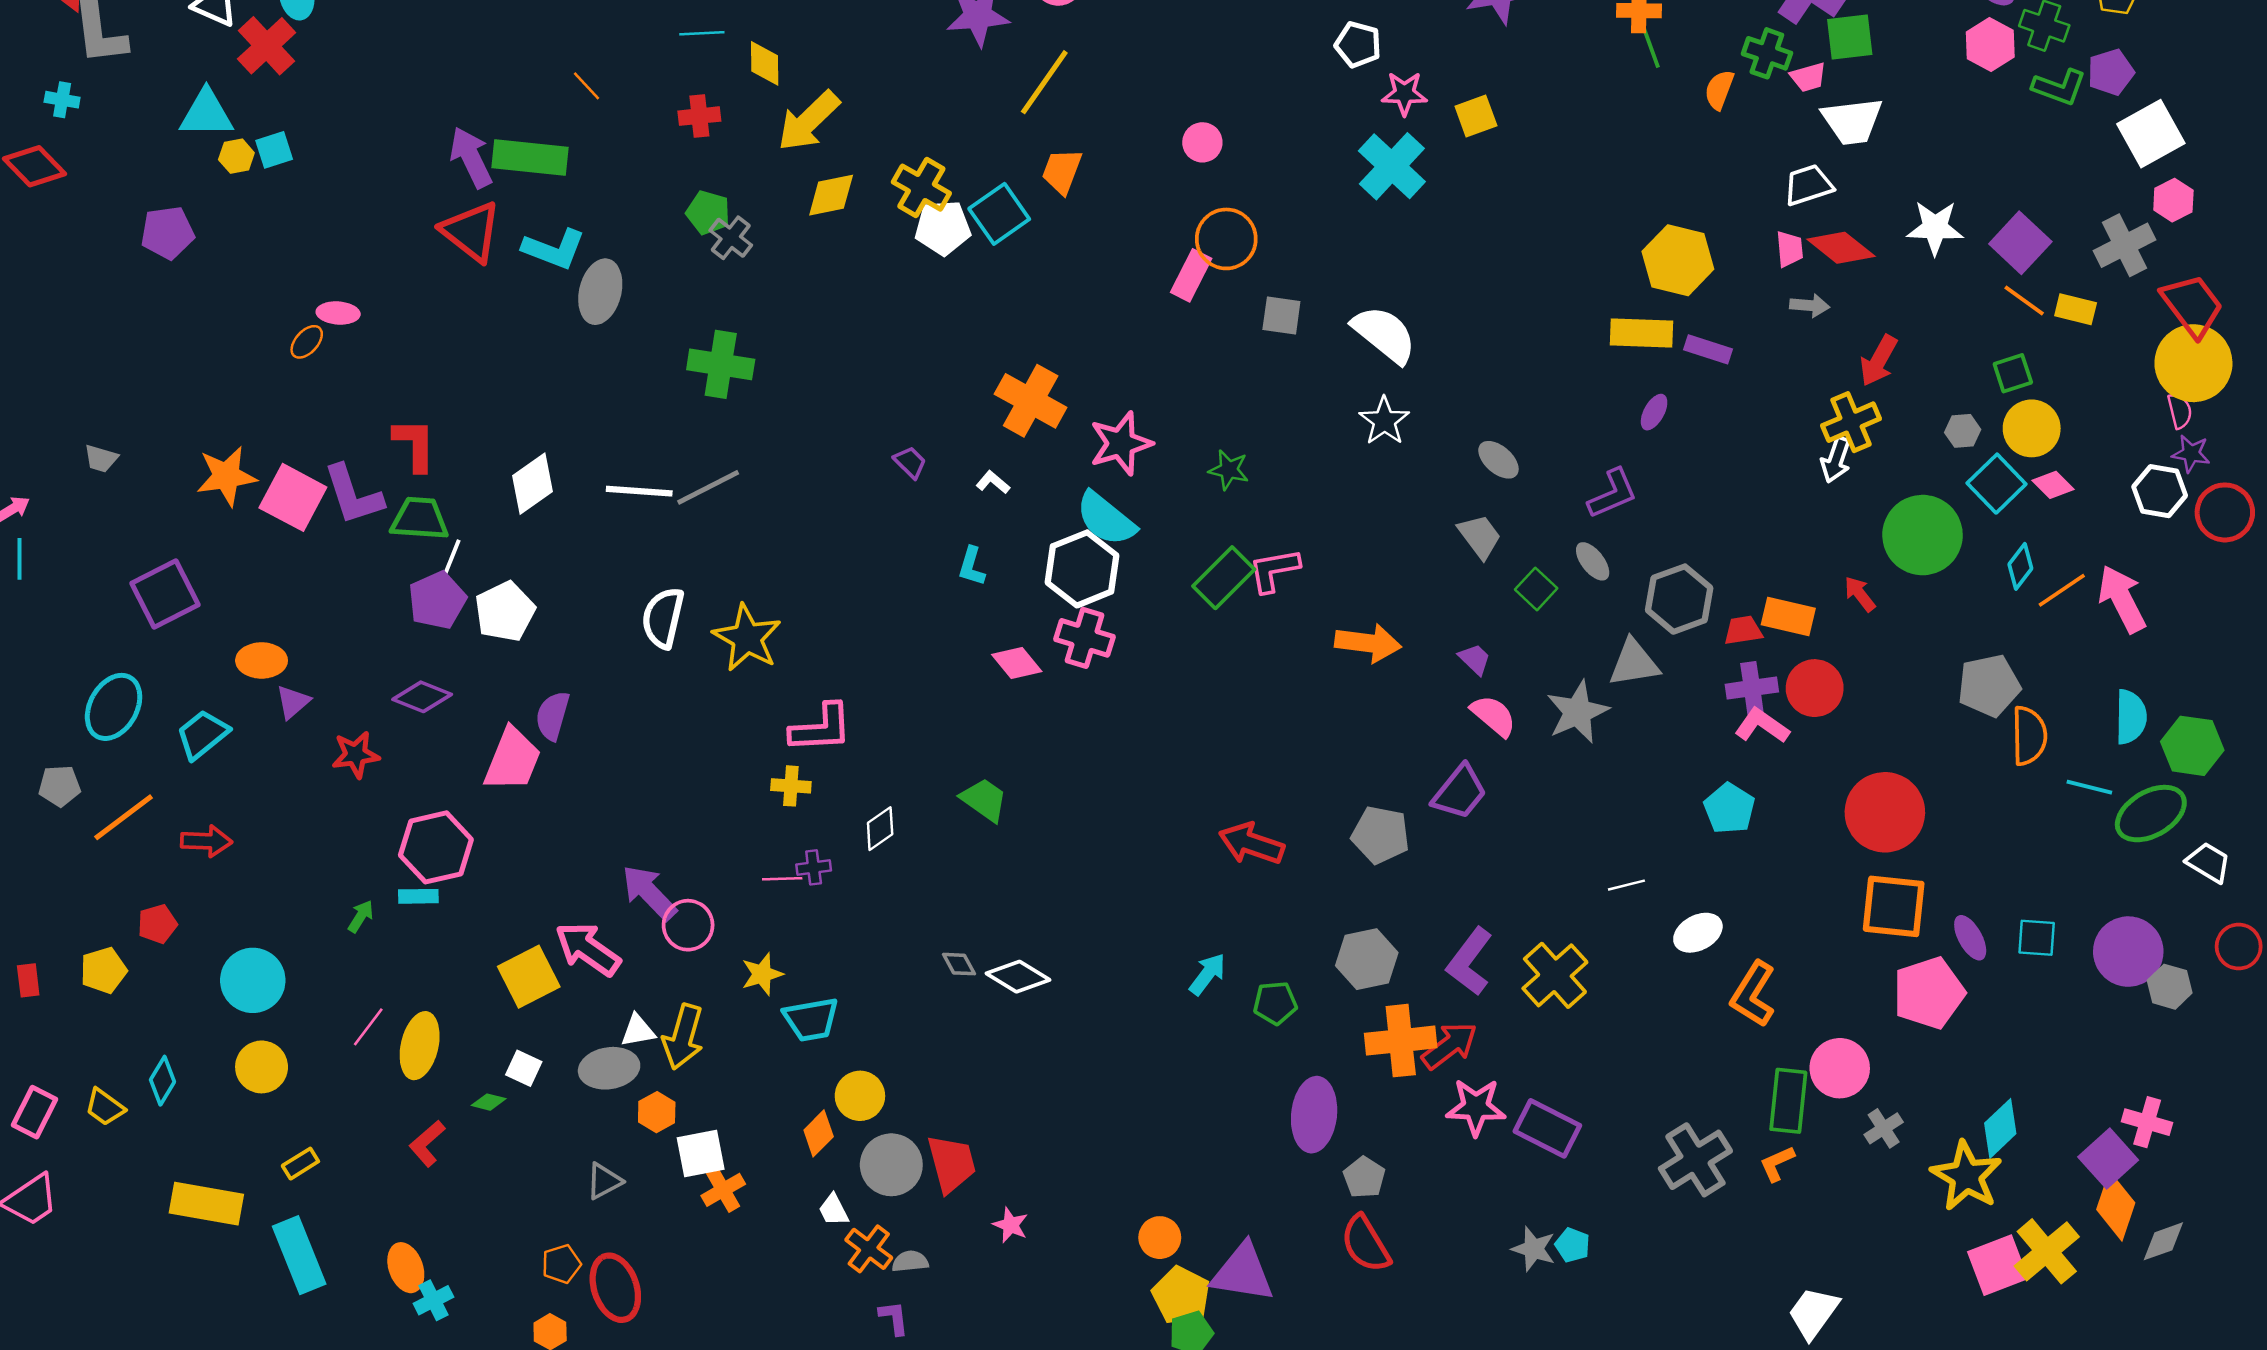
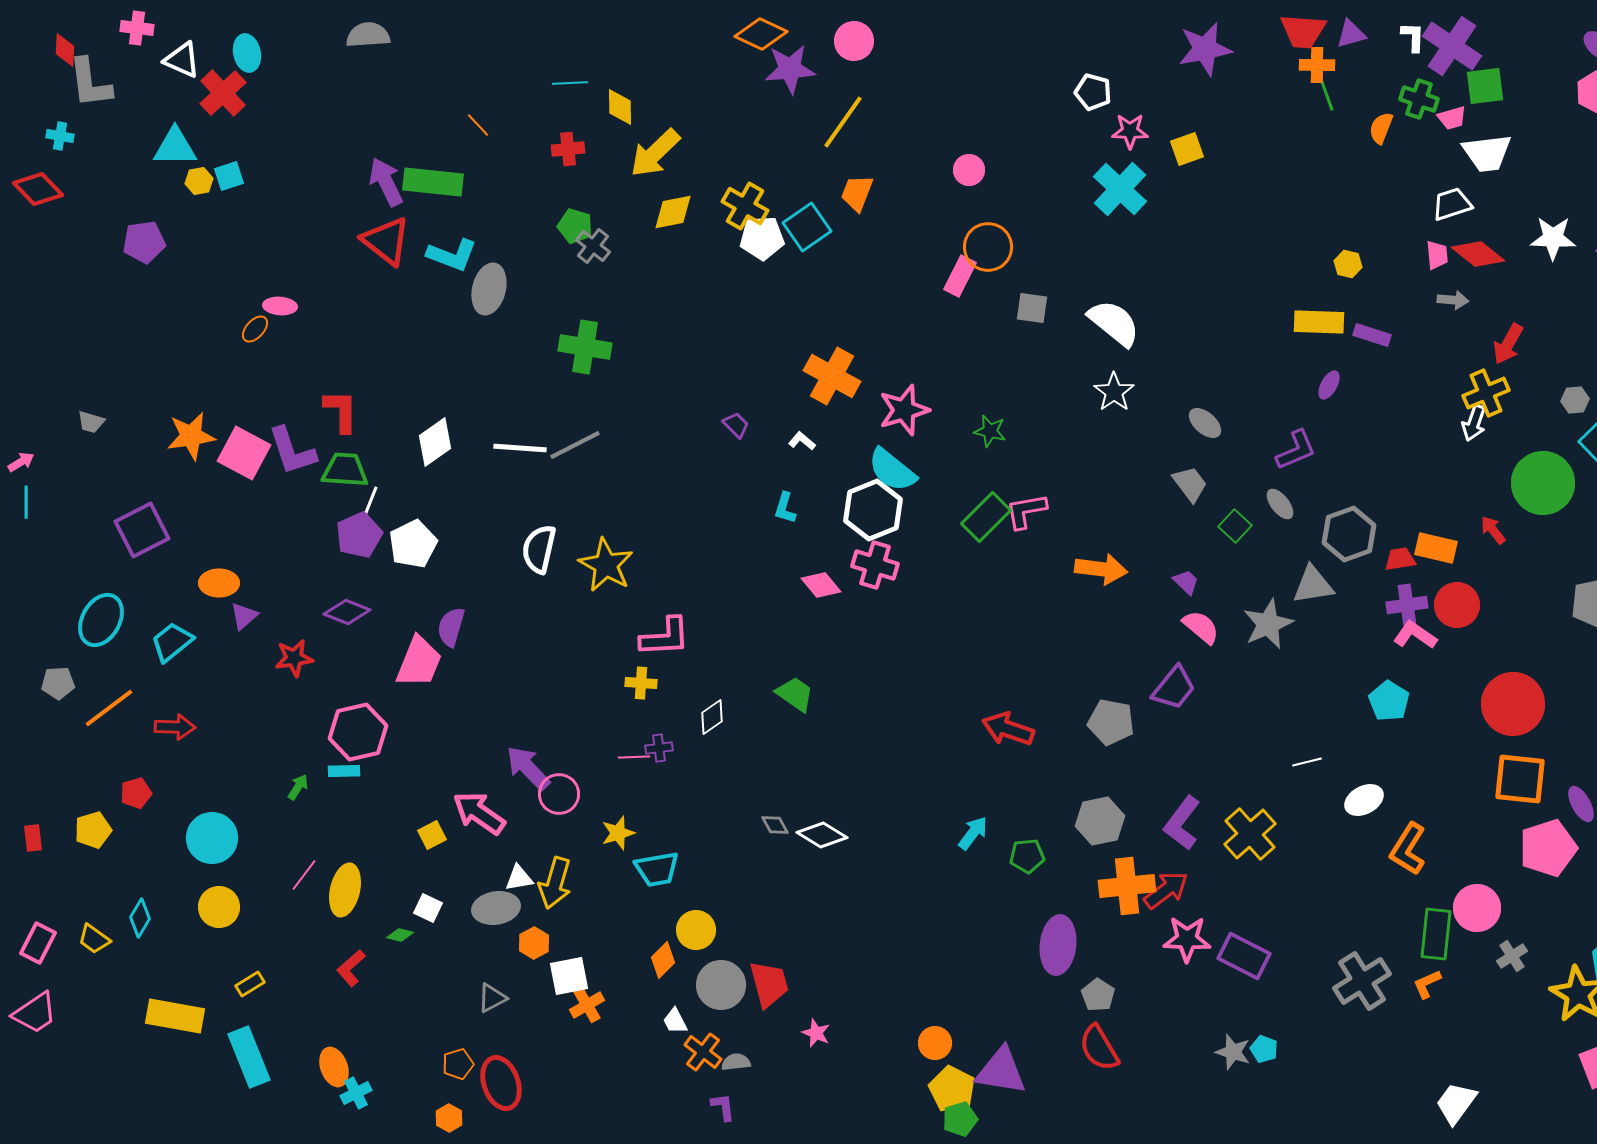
yellow hexagon: (1678, 260) -> (1348, 264), size x0.5
yellow square: (529, 977) -> (432, 835), size x0.6

